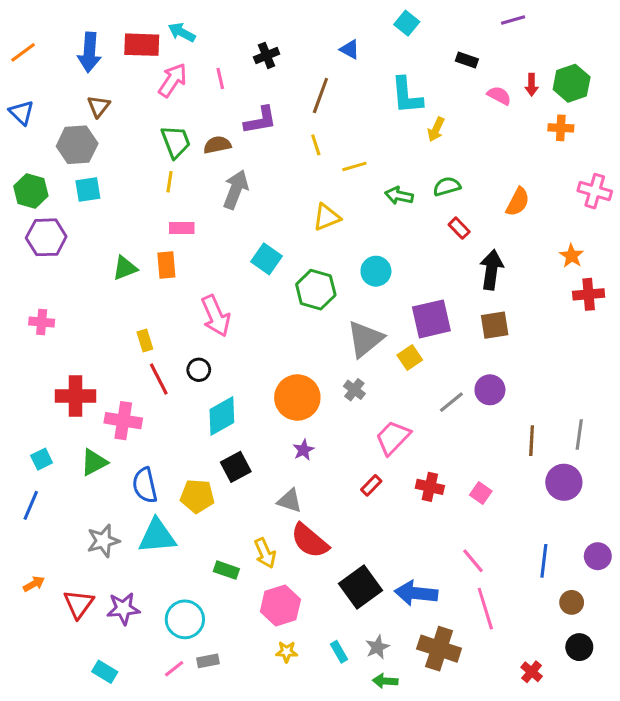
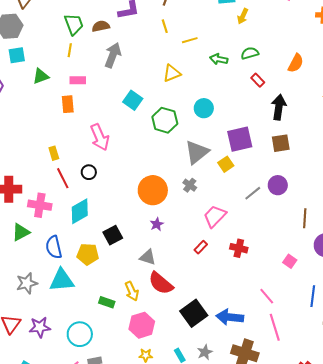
green triangle: (125, 268) -> (41, 76), moved
cyan diamond: (222, 416) -> (80, 211), moved
pink square: (481, 493) -> (290, 261), moved

